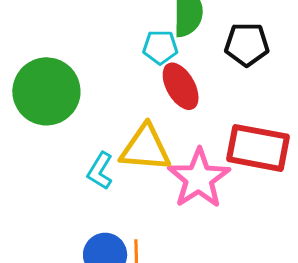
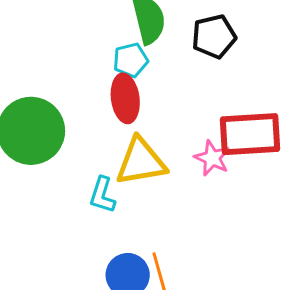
red ellipse: (181, 86) -> (125, 98), moved, turned 36
pink star: (199, 178) -> (212, 158), moved, size x0.6

